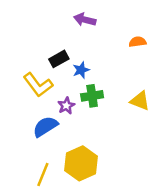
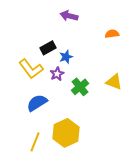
green cross: (92, 96) -> (80, 87), moved, turned -30
purple star: (66, 106) -> (57, 74), moved

